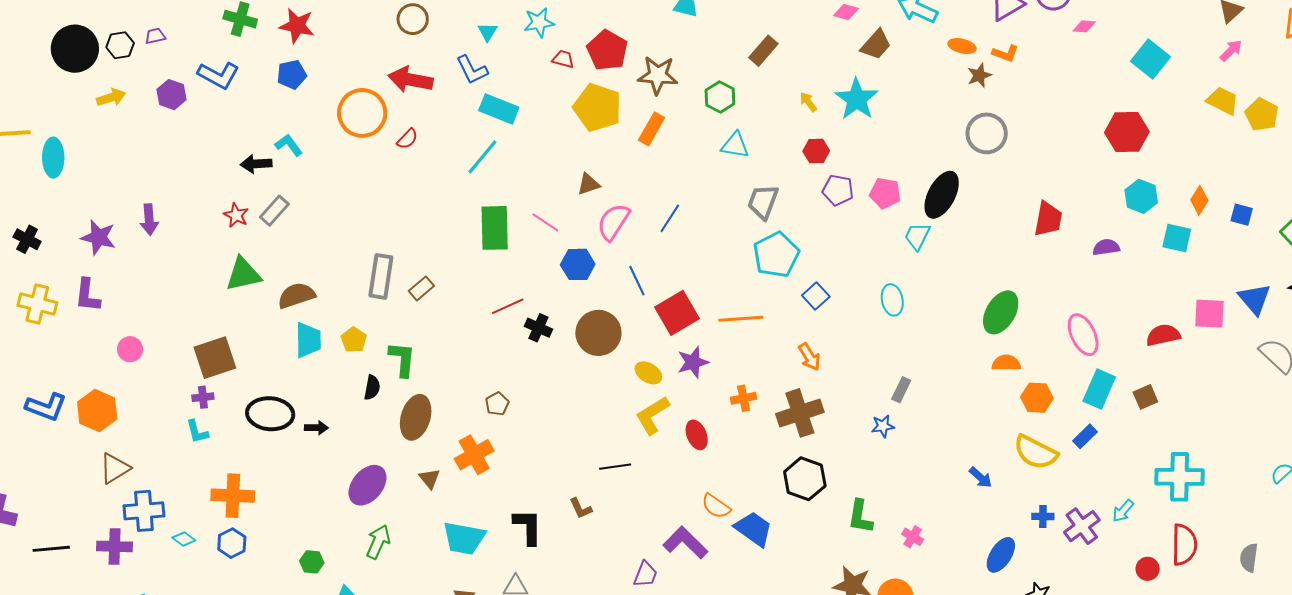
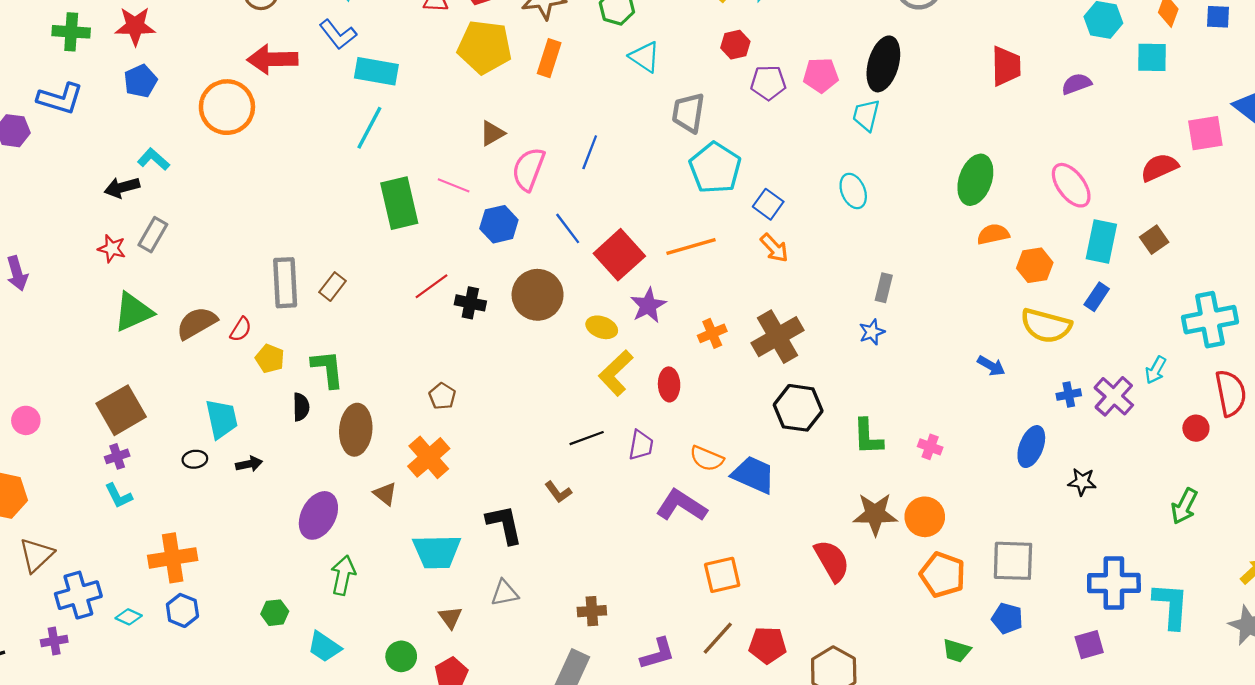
red semicircle: (407, 139) -> (241, 329), moved
cyan triangle: (735, 145) -> (645, 57), turned 36
cyan trapezoid: (308, 340) -> (222, 419), moved
orange arrow: (809, 357) -> (774, 248), moved
black ellipse: (270, 414) -> (195, 459), size x0.5
red ellipse: (697, 435) -> (669, 384), turned 32
purple cross: (115, 546) -> (54, 641), size x0.7
purple trapezoid: (645, 574) -> (641, 445), moved

